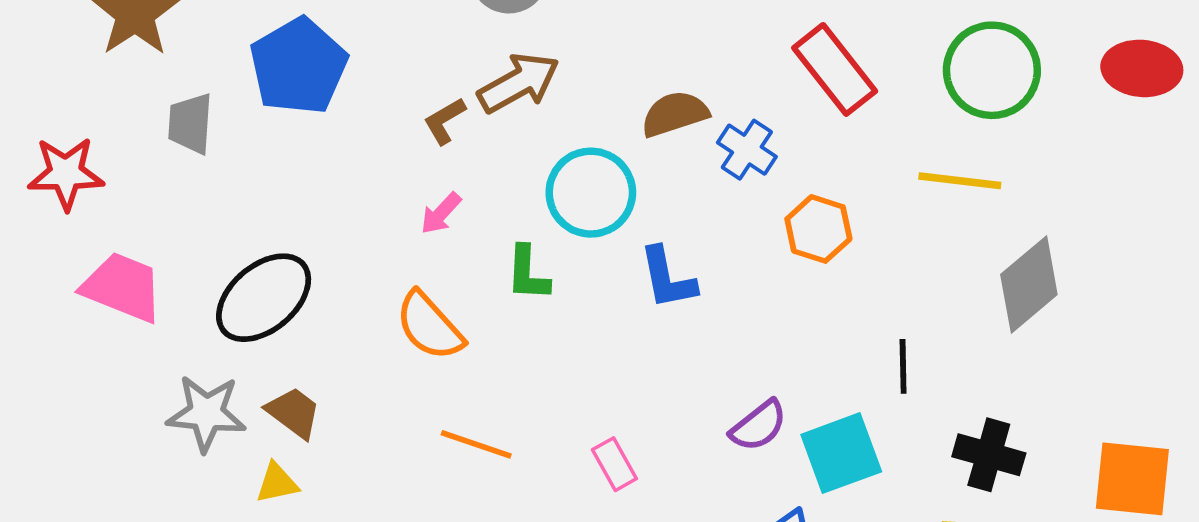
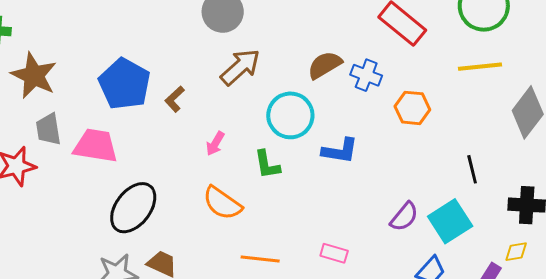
brown L-shape: (445, 121) -> (175, 99), moved
gray trapezoid: (190, 123) -> (48, 129), moved
blue L-shape: (667, 278) -> (340, 151), turned -57
pink trapezoid: (122, 287) -> (96, 146), moved
pink rectangle: (614, 464) -> (334, 253), turned -32

